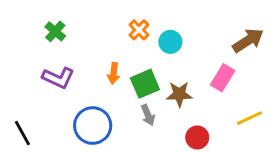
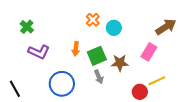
green cross: (55, 31) -> (27, 27), moved
yellow line: (250, 118) -> (157, 81), moved
red circle: (197, 137) -> (140, 92), moved

